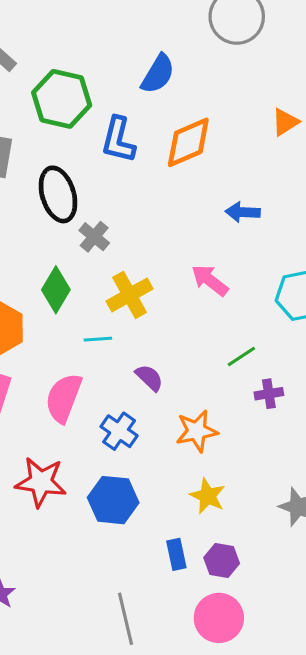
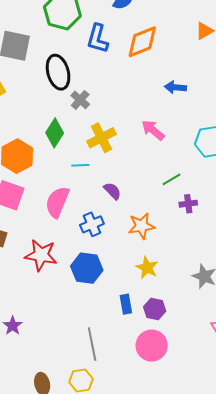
blue cross: (119, 431) -> (92, 224), turned 30

